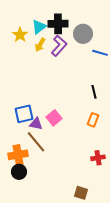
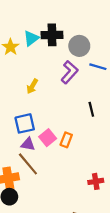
yellow arrow: (40, 45) -> (32, 86), moved
purple L-shape: (59, 46) -> (69, 72), moved
blue square: (24, 114) -> (25, 123), moved
orange rectangle: (93, 120) -> (66, 140), moved

